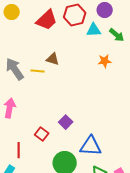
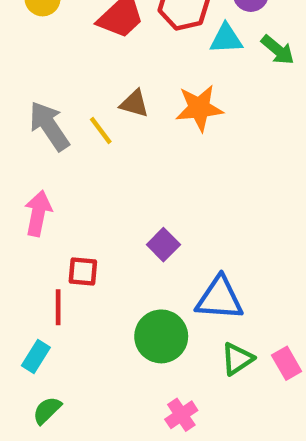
orange star: (105, 61) -> (199, 108), moved, size x1.5
yellow line: (38, 71) -> (101, 130), turned 48
red square: (42, 134) -> (83, 271), moved, turned -32

